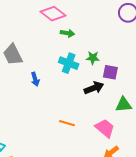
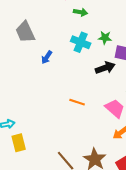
blue arrow: (35, 79) -> (47, 57), turned 48

